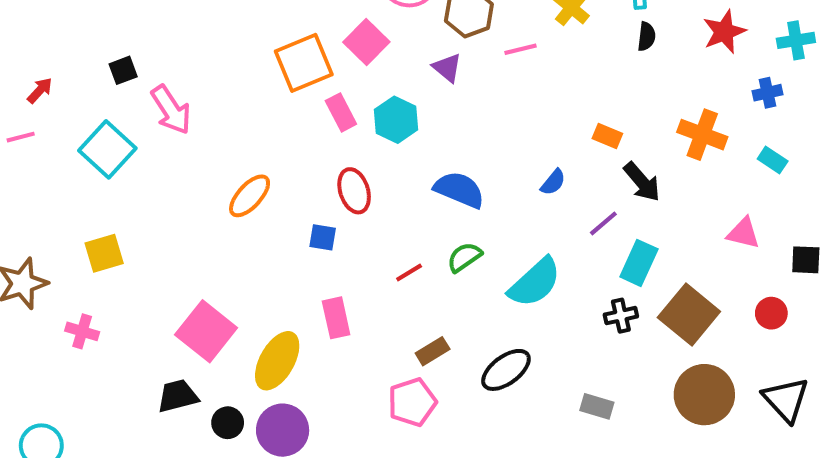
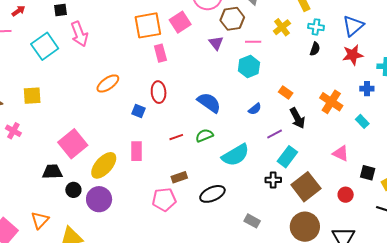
cyan hexagon: (396, 120) -> (249, 67), moved

